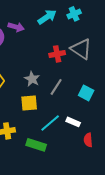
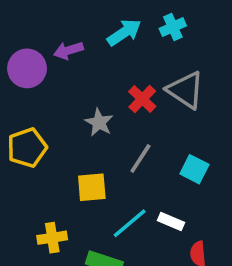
purple arrow: (16, 27) -> (68, 50), turned 147
red cross: (57, 54) -> (142, 99), turned -35
gray star: (32, 79) -> (99, 122), moved

